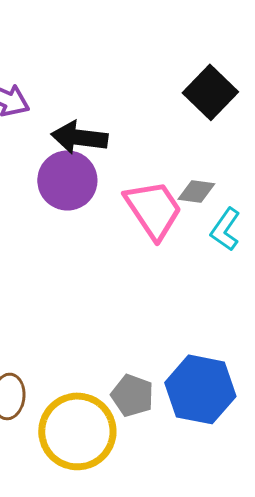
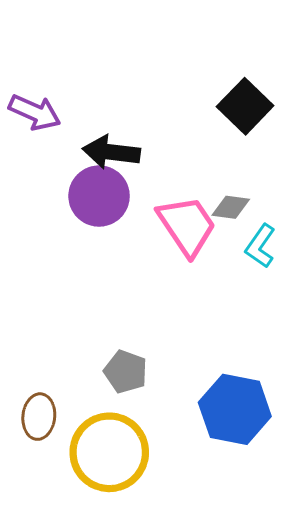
gray pentagon: (132, 395) -> (126, 372), moved

